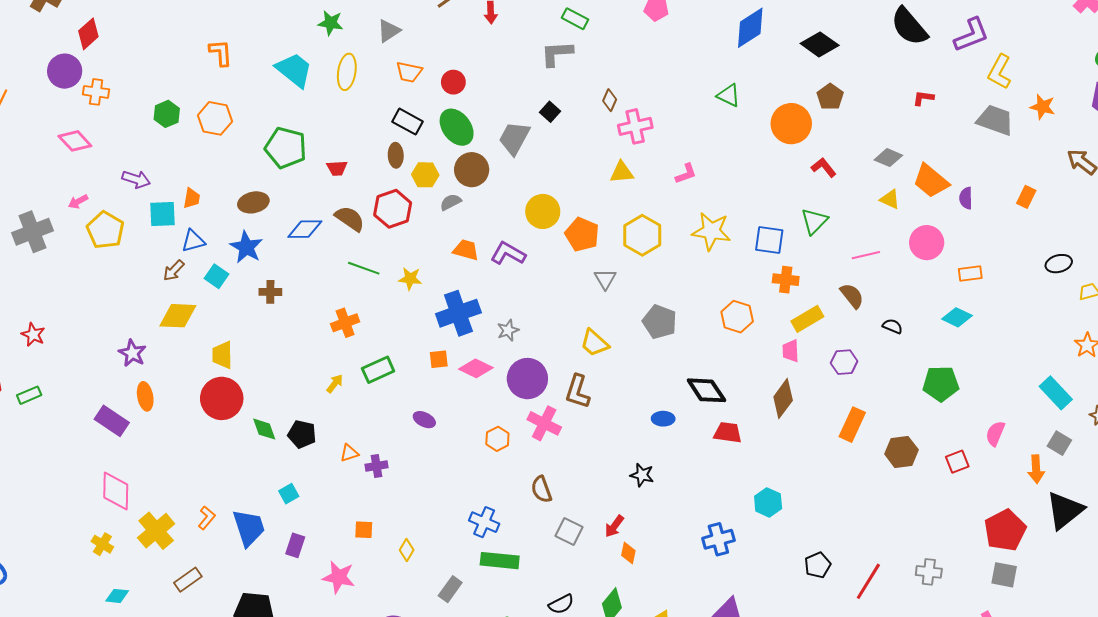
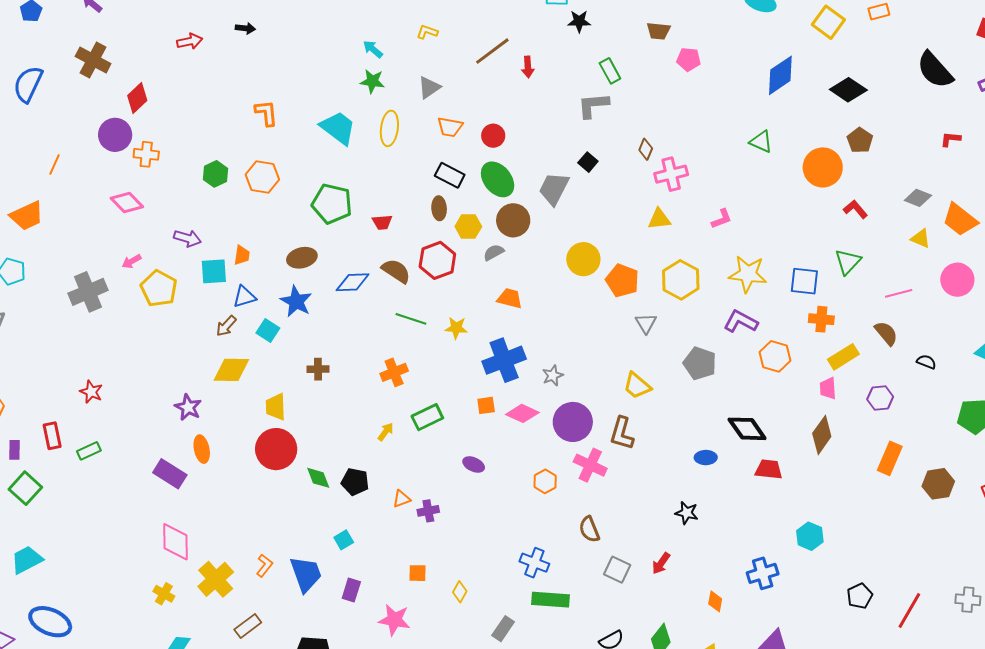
green rectangle: (575, 19) -> (610, 71), turned 35
purple L-shape: (508, 253) -> (741, 321), moved
brown cross: (270, 292) -> (318, 369), moved
orange diamond: (628, 553) -> (715, 601), moved

